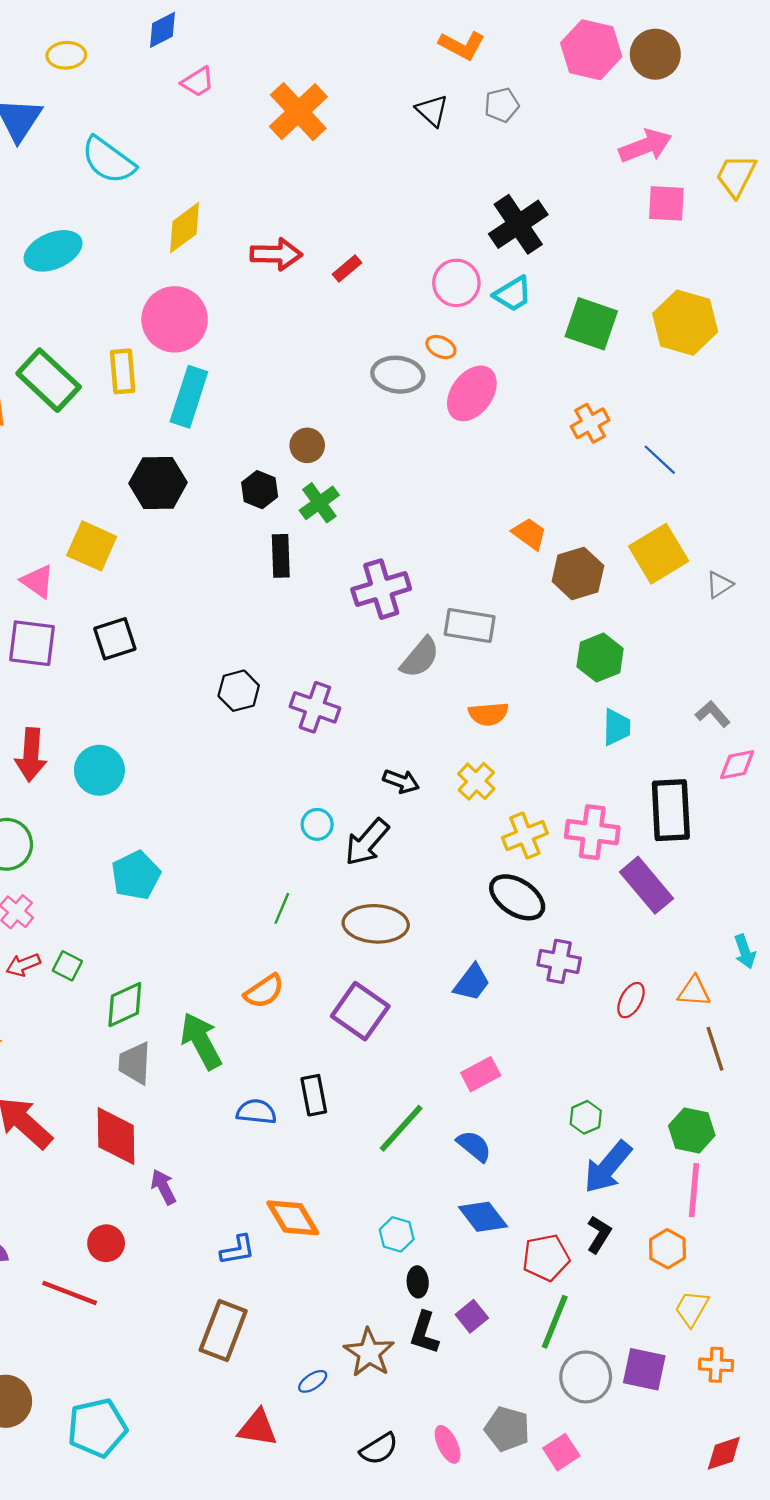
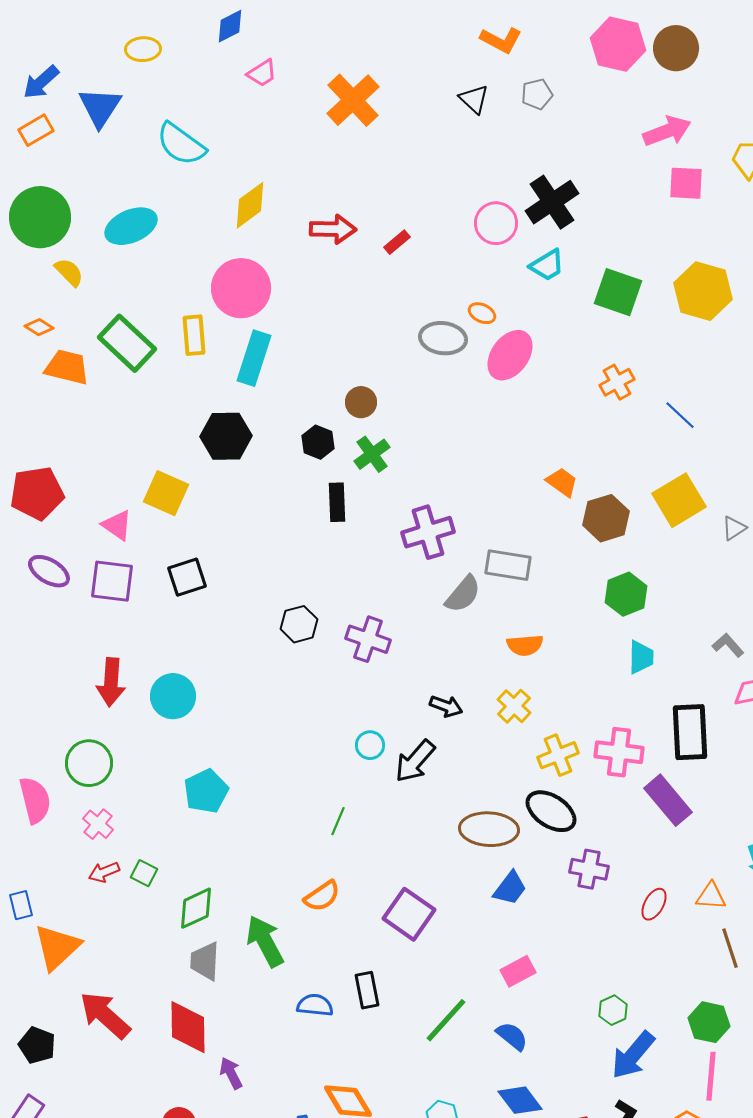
pink circle: (456, 283) -> (496, 223), moved
brown ellipse: (376, 924) -> (489, 829), moved

